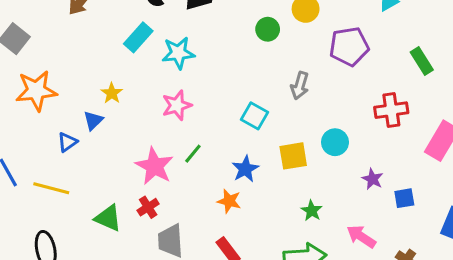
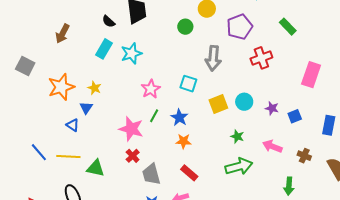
gray arrow: (300, 86) -> (213, 58), size x1.4
orange star: (36, 91) -> (61, 87), moved
pink star: (177, 105) -> (151, 89), moved
red cross: (391, 110) -> (261, 58), moved
blue triangle: (67, 142) -> (73, 125), turned -40
cyan circle: (335, 142) -> (244, 102), moved
blue star: (245, 169) -> (179, 118), moved
green triangle: (108, 218) -> (96, 168), moved

